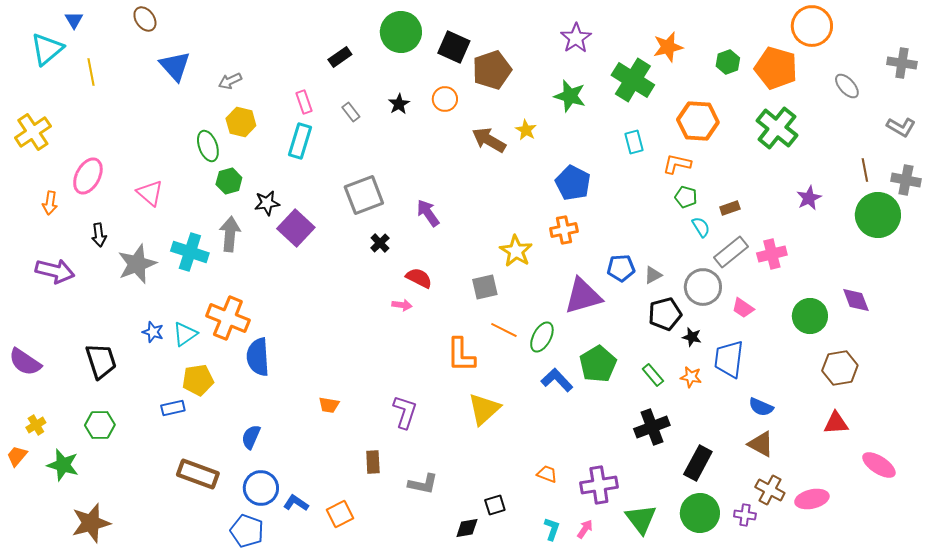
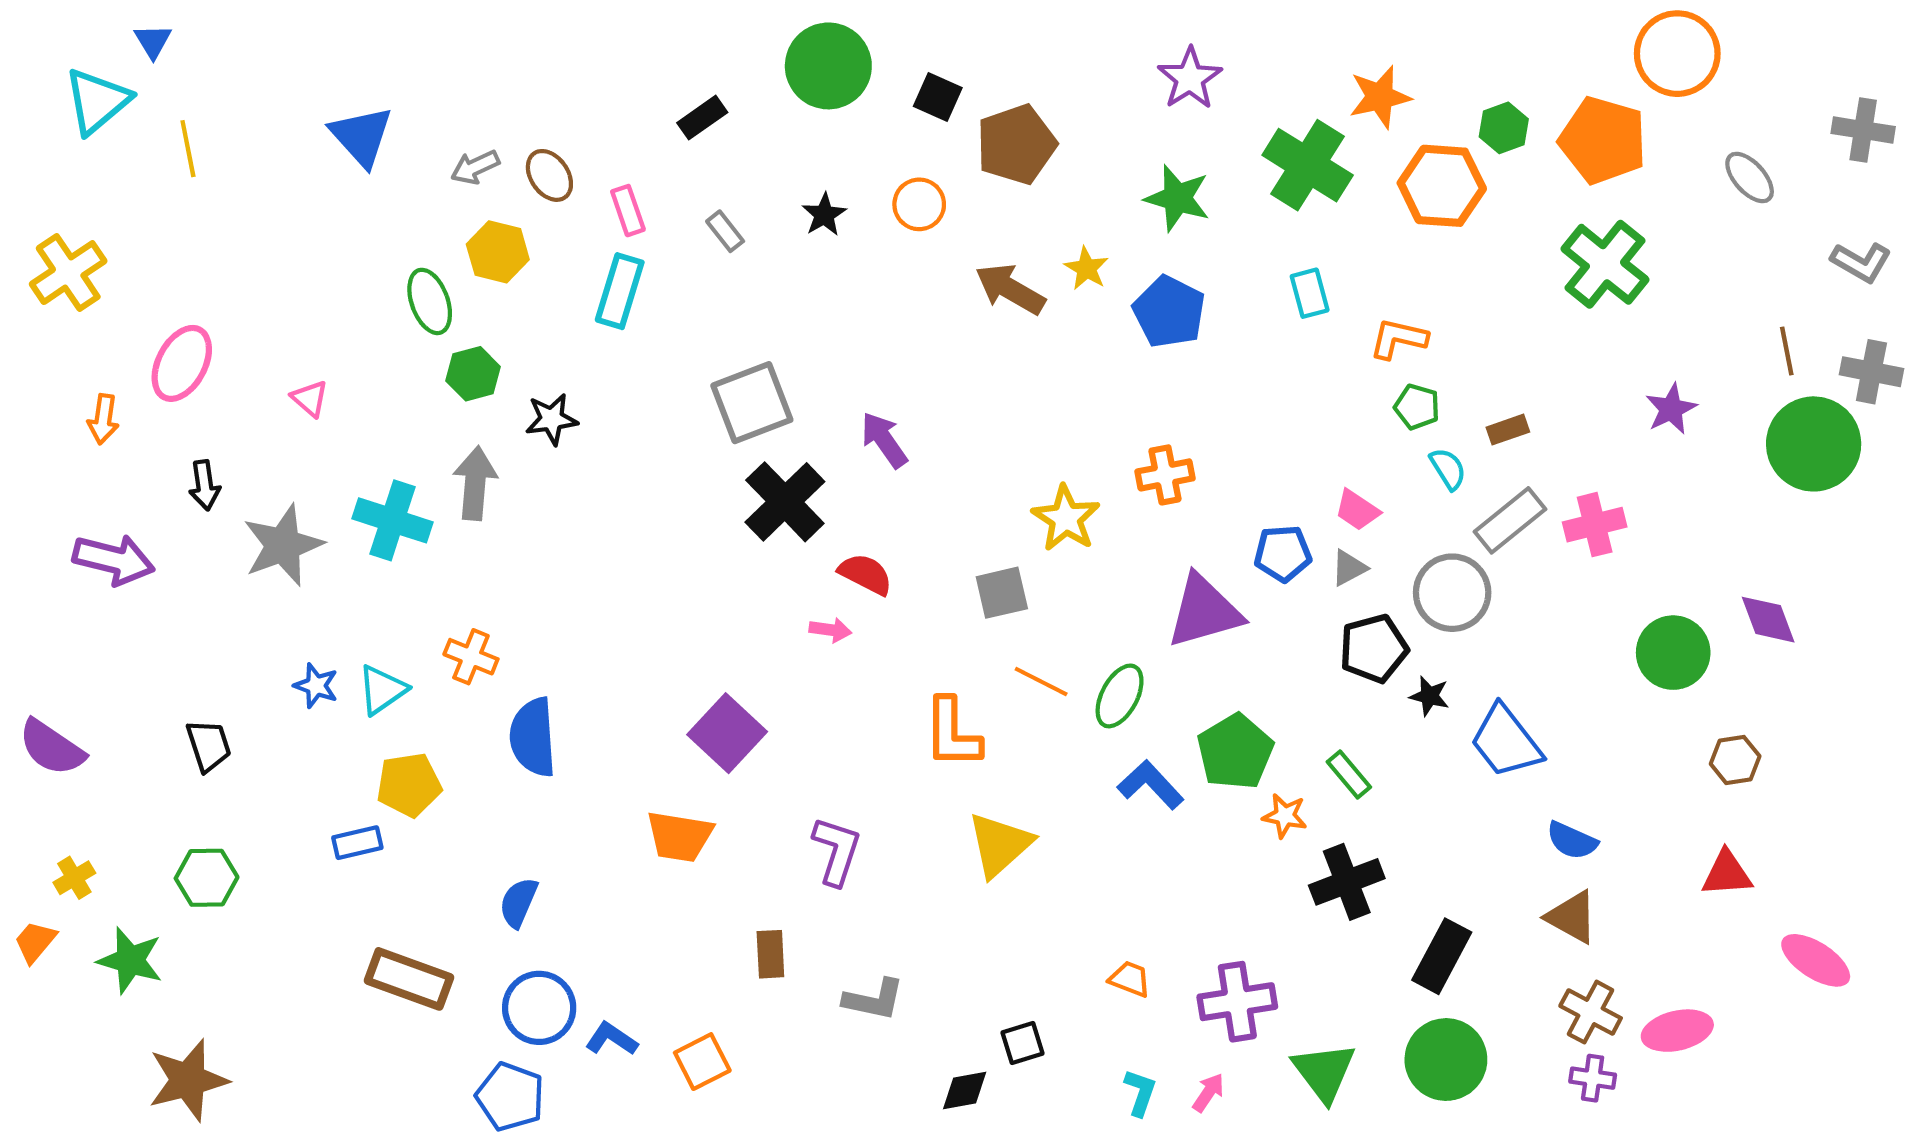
brown ellipse: (145, 19) -> (549, 175), moved
black square: (454, 47) -> (938, 97), size x0.7
orange hexagon: (698, 121) -> (1442, 186), moved
blue pentagon: (573, 183) -> (1169, 312), moved
pink triangle: (150, 193) -> (310, 399), size x0.7
purple square: (296, 228) -> (727, 733), moved
black cross: (380, 243) -> (785, 502), size x2.0
pink trapezoid: (743, 308) -> (1357, 510), moved
orange cross: (228, 318) -> (471, 657), size x0.6
blue trapezoid: (729, 359) -> (1506, 741), turned -45
black trapezoid: (101, 361) -> (209, 746), size x0.7
brown hexagon: (840, 368) -> (1735, 760), size x0.7
orange star: (691, 377) -> (1285, 816), moved
orange trapezoid: (329, 405) -> (680, 836), size x1.6
purple cross: (745, 515) -> (1593, 1078), moved

